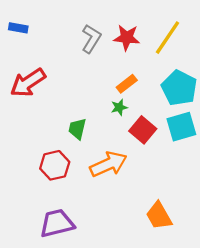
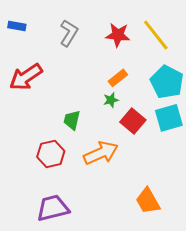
yellow line: (167, 38) -> (156, 35), turned -72
gray L-shape: (91, 39) -> (69, 33), moved

